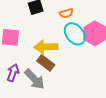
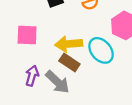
cyan ellipse: (75, 34) -> (101, 50), moved

